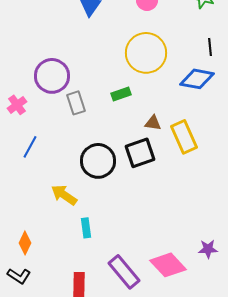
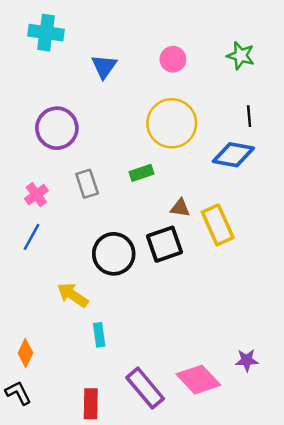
purple circle: (52, 76) -> (57, 128), moved
pink cross: (17, 105) -> (36, 195), moved
black L-shape: (19, 276) -> (18, 393), turned -150

